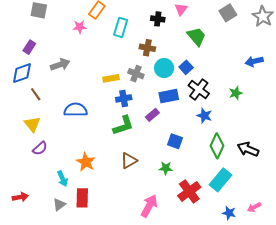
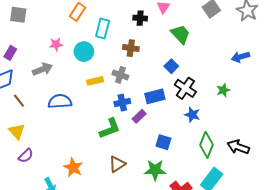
pink star: (80, 27) -> (56, 44), moved
cyan circle: (164, 68) -> (84, 52), moved
blue cross: (124, 98) -> (122, 103), moved
blue semicircle: (75, 110) -> (60, 101), moved
green star: (166, 168) -> (155, 170), size x1.5

